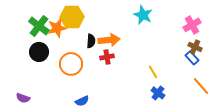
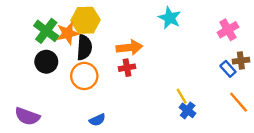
black semicircle: (91, 41) -> (84, 47), moved, size x1.5
brown cross: (195, 47) -> (241, 61), moved, turned -32
yellow line: (153, 72) -> (182, 96), moved
purple semicircle: (23, 98) -> (27, 116), size x1.5

